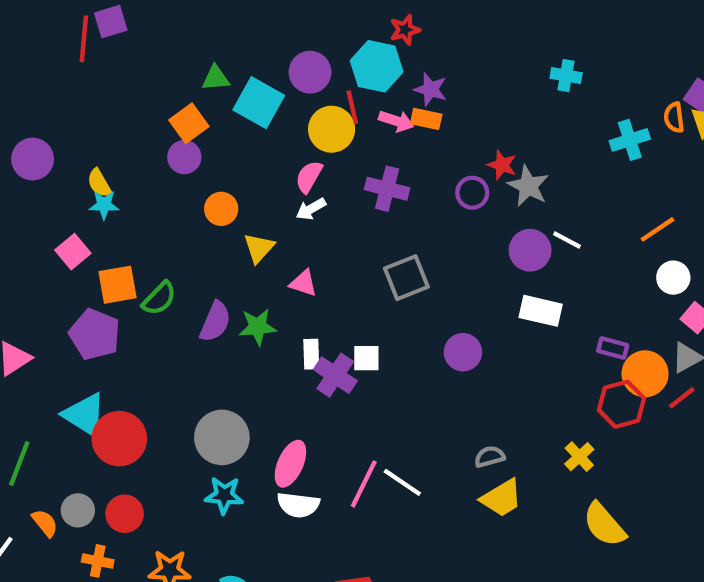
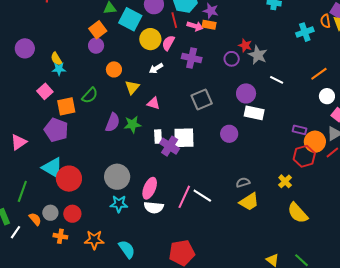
yellow circle: (332, 129) -> (150, 39), moved
pink semicircle: (309, 177) -> (168, 43), moved
purple circle: (530, 250) -> (246, 93), moved
green semicircle: (159, 298) -> (90, 95), moved
white rectangle: (541, 311) -> (254, 113), moved
white square: (366, 358) -> (184, 138), size x1.6

